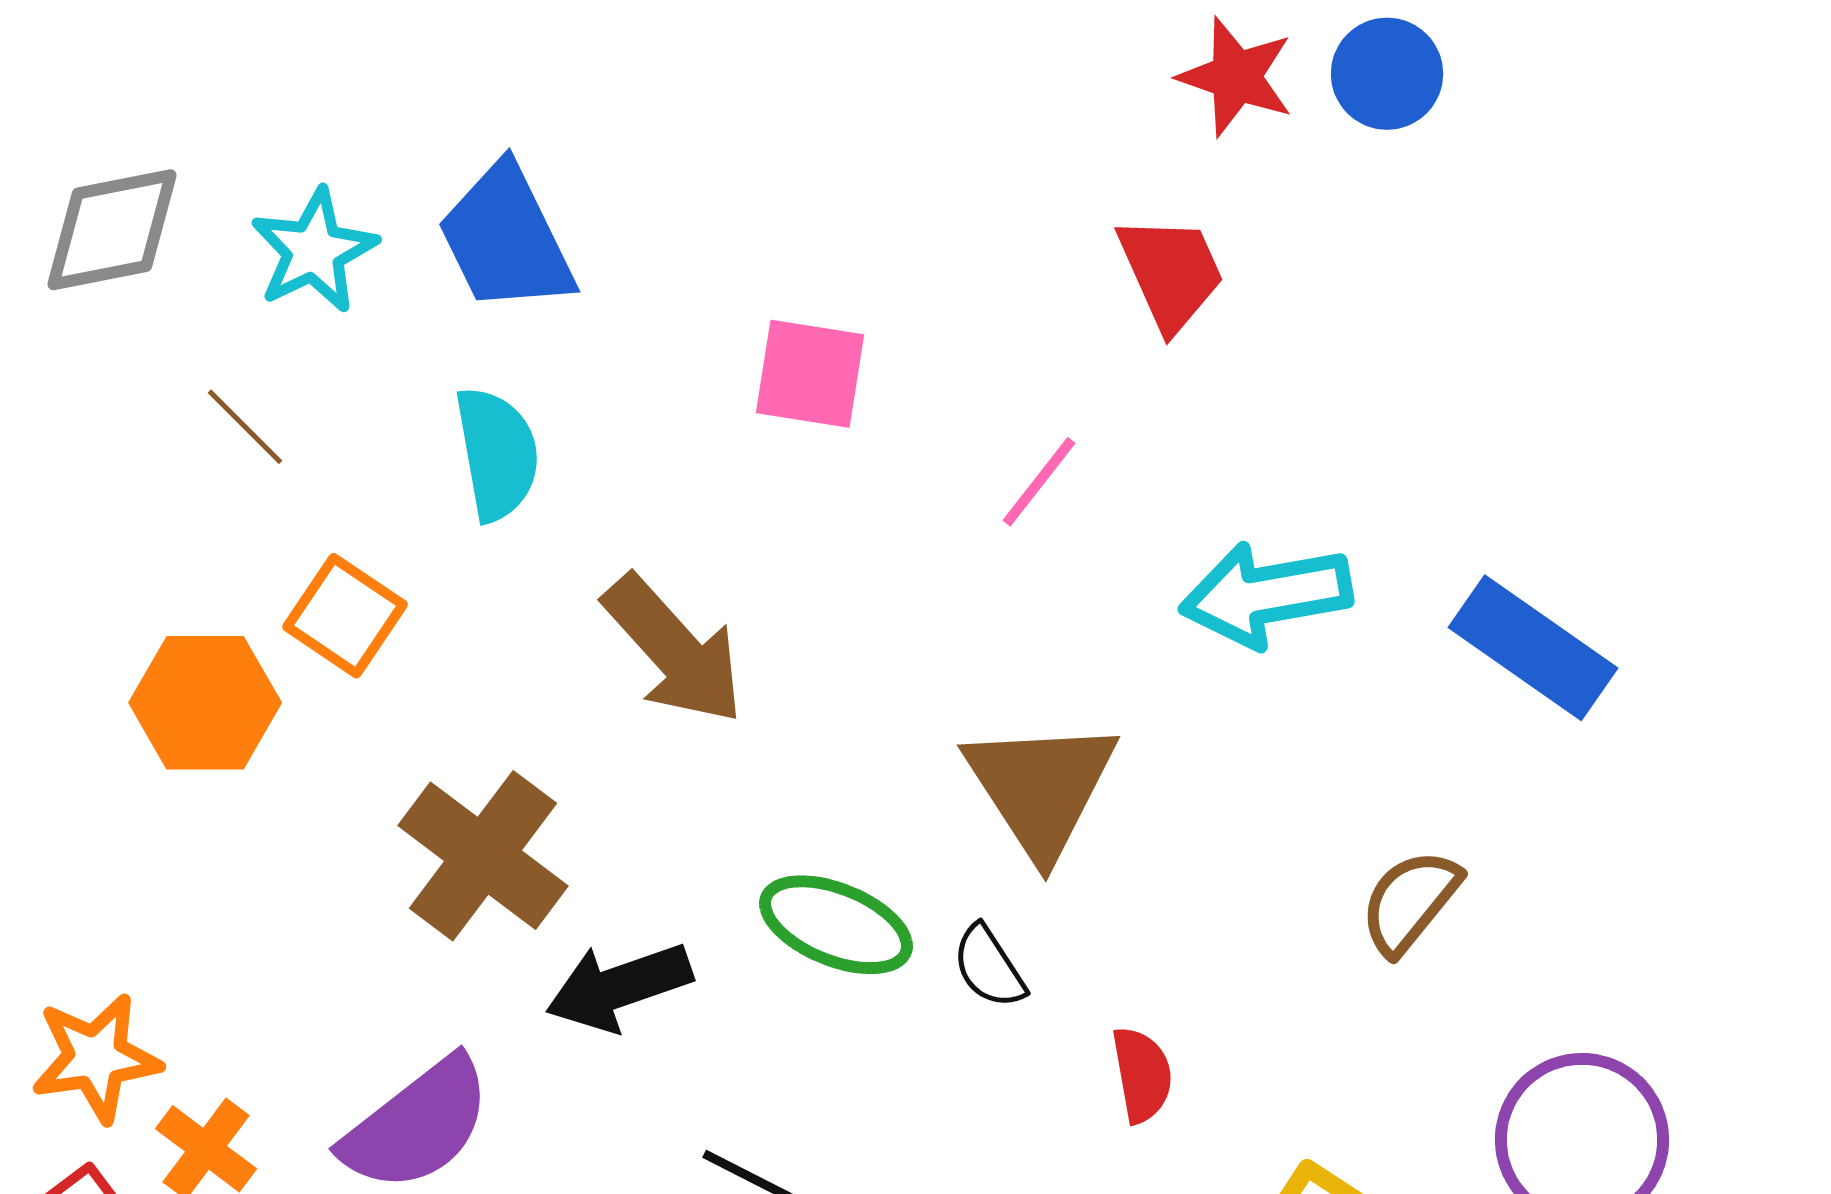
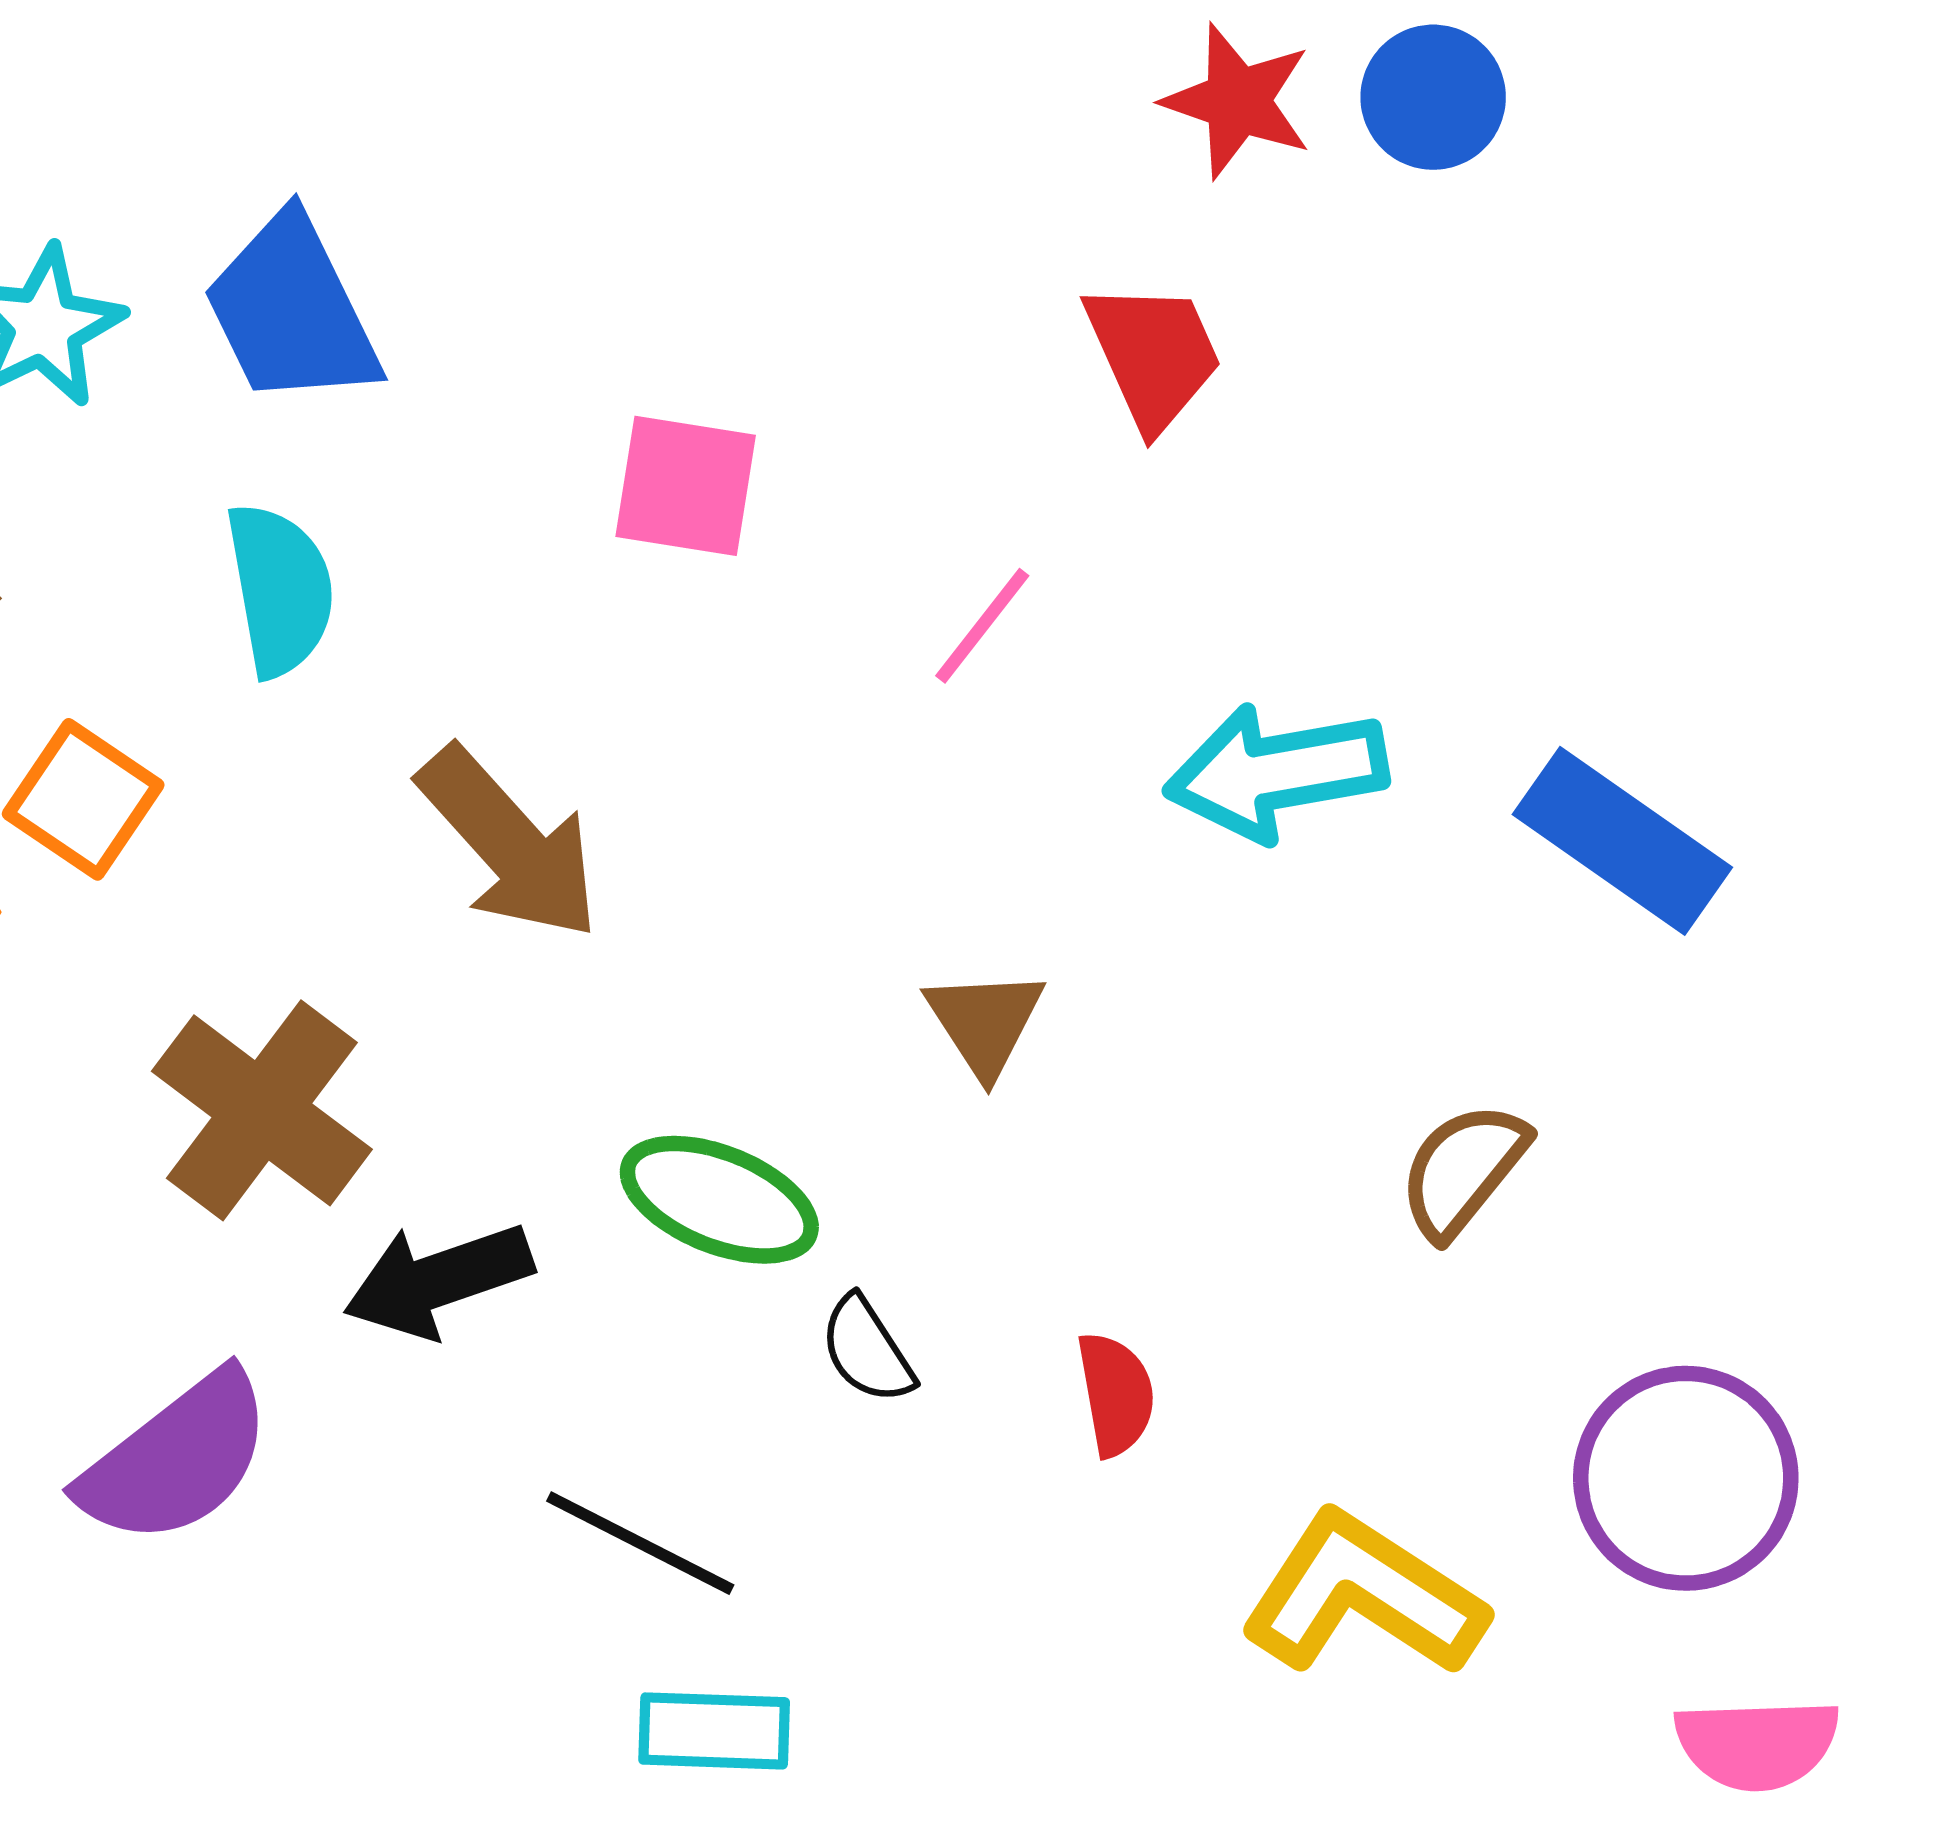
brown triangle: (1041, 788) -> (985, 1022), size x0.6
black semicircle: (989, 967) -> (867, 1350), moved

